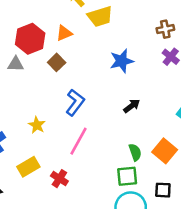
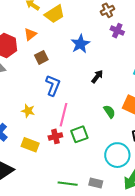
brown square: (57, 62) -> (41, 57), moved, turned 32
yellow rectangle: (28, 167) -> (30, 145), turned 66
green square: (127, 176) -> (79, 134), moved
red cross: (59, 179) -> (55, 136), moved, turned -32

